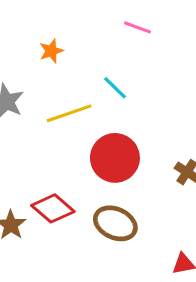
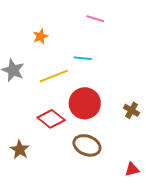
cyan line: (115, 88) -> (83, 58), turned -36
red diamond: (53, 208) -> (51, 119), moved

